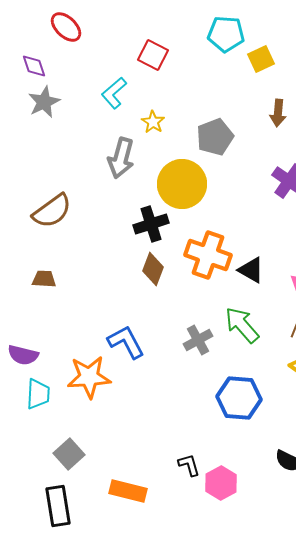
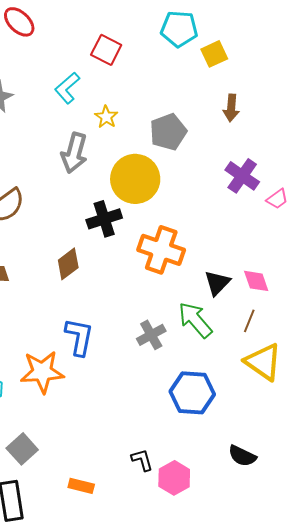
brown diamond: (153, 269) -> (68, 264), moved, turned 32
black triangle: (251, 270) -> (217, 283), moved, turned 44
blue L-shape: (126, 342) -> (79, 337), turned 39
orange rectangle: (128, 491) -> (81, 486), size x0.7

